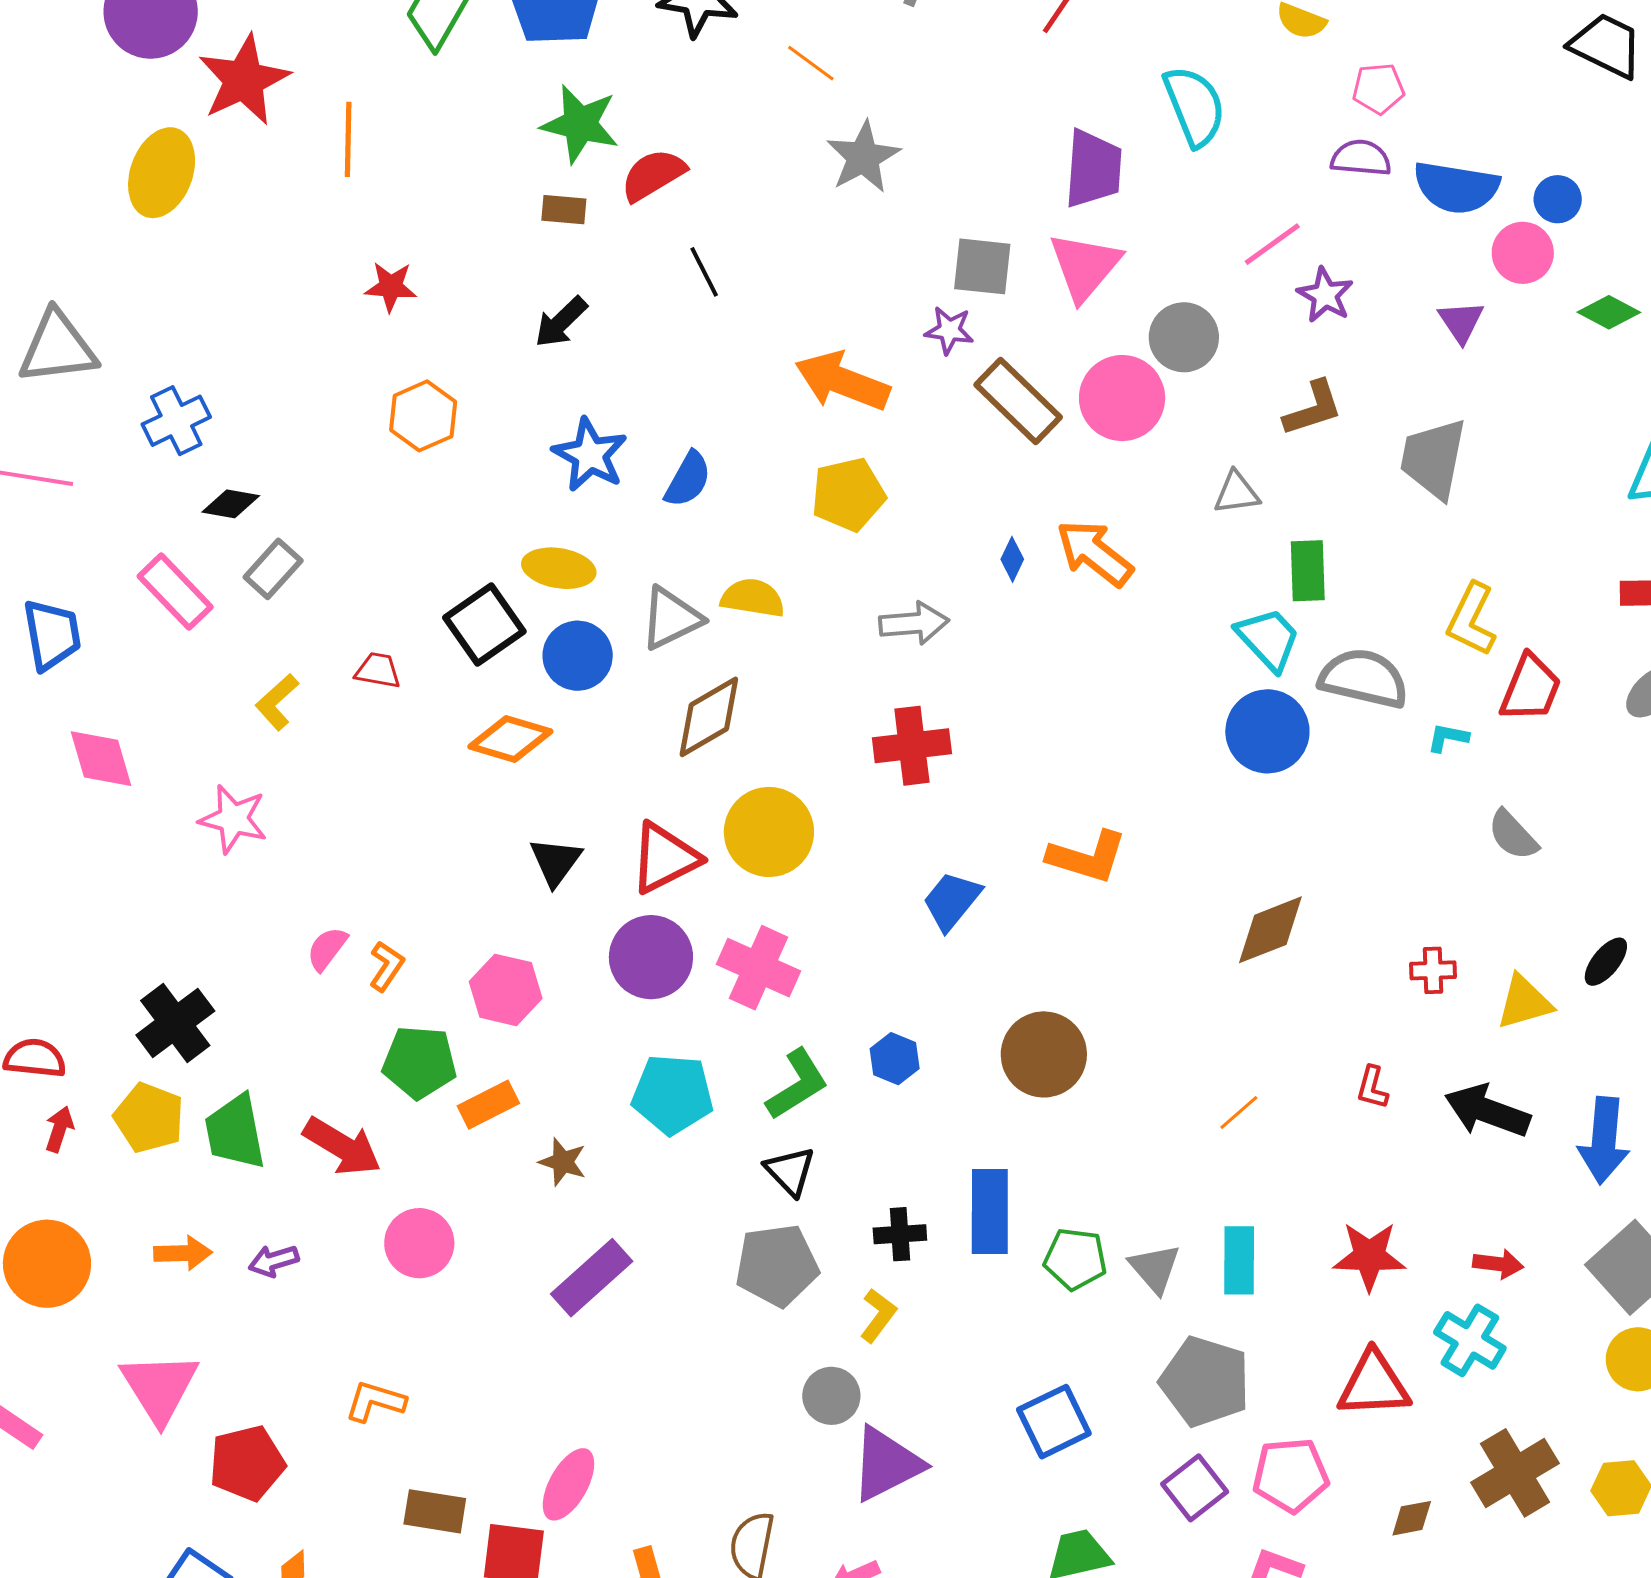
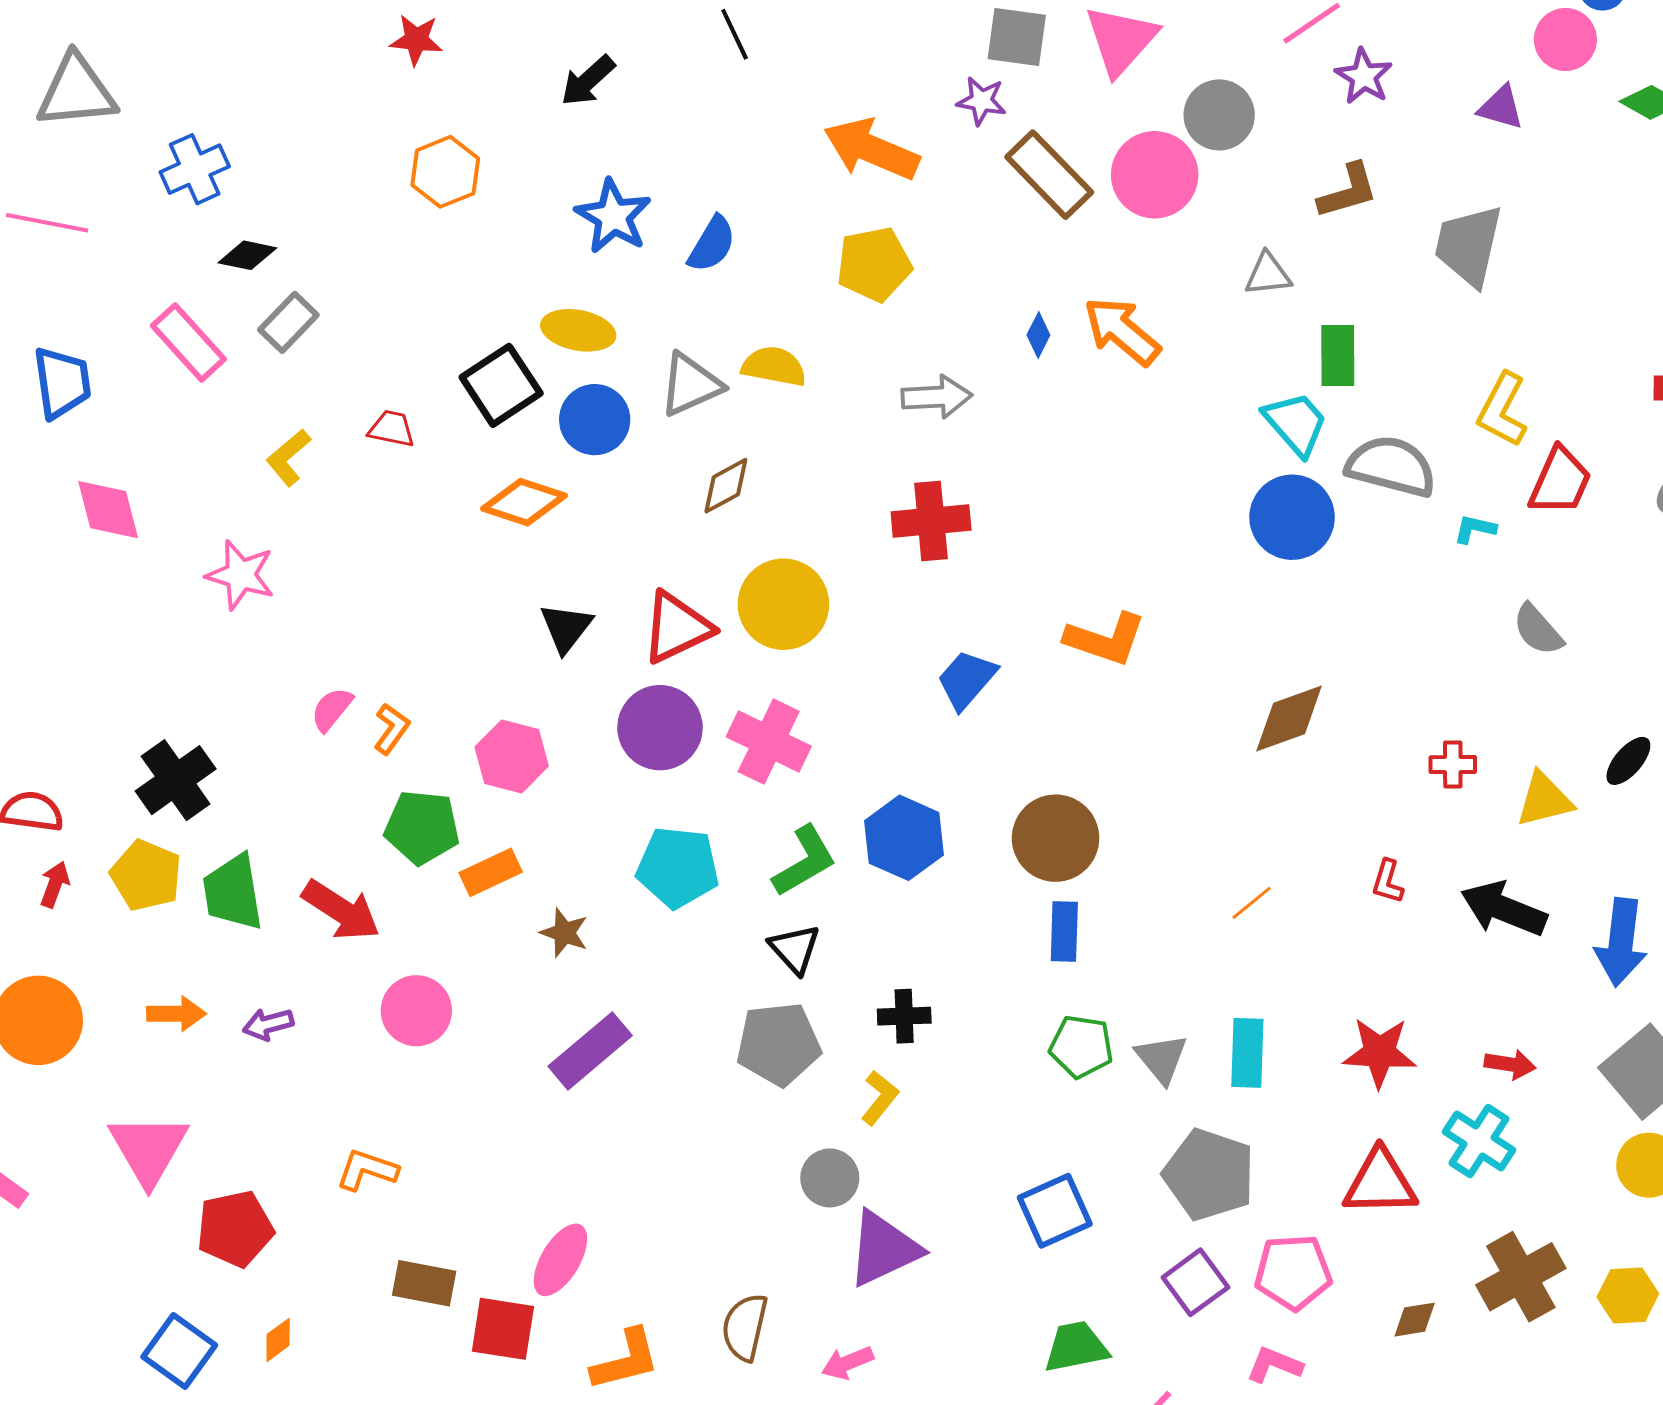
purple triangle: (1461, 322) -> (1501, 107), turned -42
brown diamond: (709, 717) -> (726, 486), size x0.7
blue hexagon: (895, 1059) -> (904, 838), size x1.6
blue rectangle: (990, 1212) -> (1064, 932), moved, size x0.7

